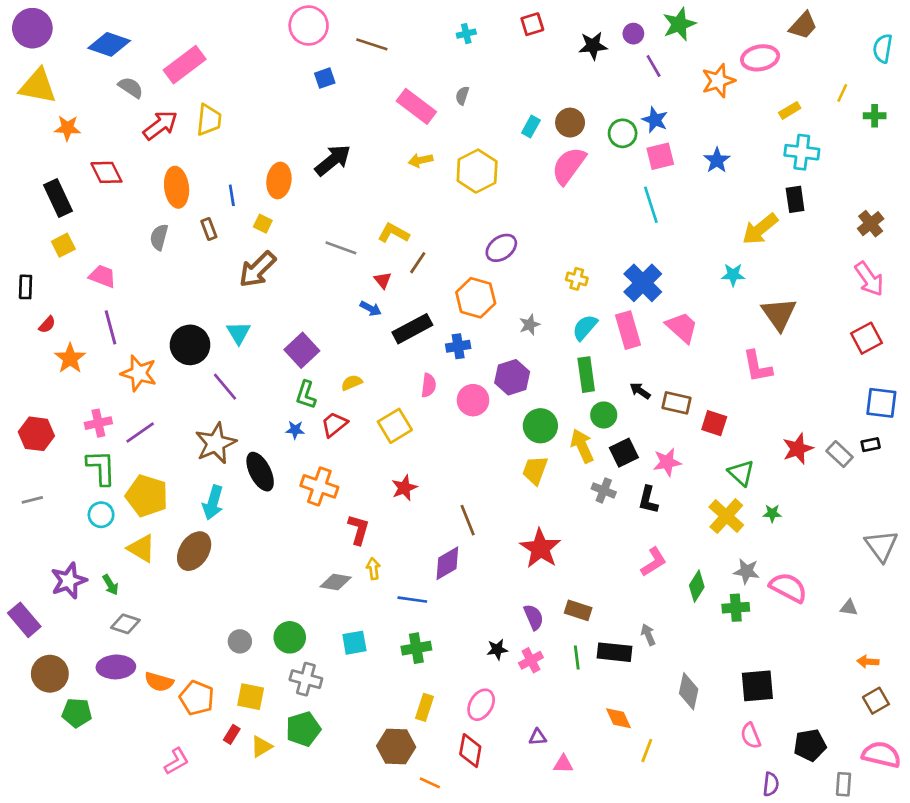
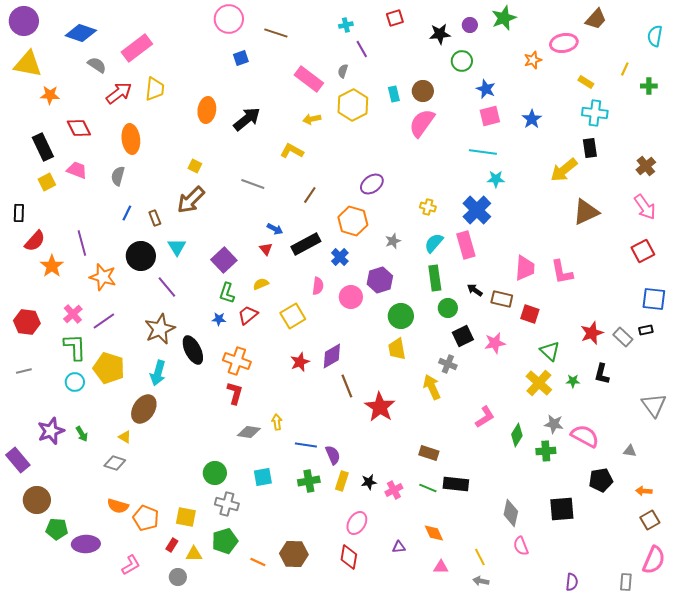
purple line: (654, 66) -> (362, 49), moved
orange star: (718, 81) -> (533, 60), size x0.7
yellow rectangle: (790, 110) -> (586, 82), turned 63
cyan rectangle: (531, 127) -> (394, 94), turned -42
green circle: (623, 133) -> (462, 61), moved
yellow hexagon: (477, 171) -> (353, 105), moved
orange ellipse: (279, 180) -> (207, 110), moved
blue line: (232, 195) -> (127, 213), moved, turned 35
cyan line: (651, 205) -> (483, 152), turned -64
brown rectangle: (209, 229) -> (155, 218), moved
yellow L-shape: (393, 233) -> (292, 151), moved
cyan star: (733, 275) -> (496, 179), moved
pink trapezoid: (102, 276) -> (77, 170), moved
red triangle: (383, 280) -> (266, 249), moved
brown triangle: (779, 314) -> (586, 212), moved, turned 40
red semicircle: (47, 325) -> (35, 241), size x1.6
pink trapezoid: (682, 327) -> (525, 268), moved, turned 52
blue cross: (458, 346) -> (340, 257), turned -36
pink cross: (98, 423) -> (73, 314), turned -30
yellow arrow: (582, 446) -> (432, 387), moved
yellow trapezoid: (535, 470) -> (397, 349), turned -30
black L-shape: (648, 500) -> (602, 374), moved
red L-shape: (358, 530) -> (235, 393), moved
yellow triangle: (141, 548) -> (125, 437), moved, size x0.6
red star: (540, 548) -> (380, 407), moved
purple diamond: (447, 563) -> (332, 356), moved
purple semicircle: (534, 617) -> (333, 455), moved
gray diamond: (125, 624) -> (115, 463), moved
gray arrow: (648, 635) -> (481, 581), moved, turned -56
gray circle: (240, 641) -> (178, 577), moved
green line: (577, 658) -> (428, 488), turned -60
purple ellipse: (116, 667) -> (86, 544), moved
yellow rectangle: (424, 707) -> (342, 481), moved
orange diamond: (619, 718) -> (434, 533), moved
pink semicircle: (751, 736) -> (521, 546), moved
black pentagon: (810, 745) -> (601, 480), moved
yellow triangle: (261, 746) -> (194, 554), turned 30
yellow line: (647, 751) -> (480, 557), turned -48
pink semicircle: (881, 755) -> (654, 560), turned 100
pink triangle: (563, 764) -> (441, 567), moved
orange line: (430, 783) -> (258, 562), moved

